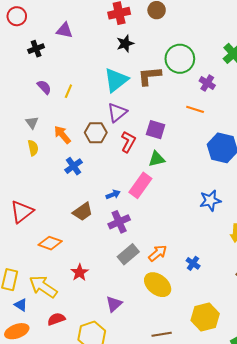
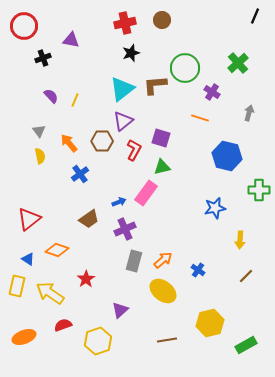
red circle: (17, 16) -> (24, 26), size x1.4
gray rectangle: (128, 254) -> (134, 261), turned -35
blue triangle: (21, 305) -> (28, 259), moved

